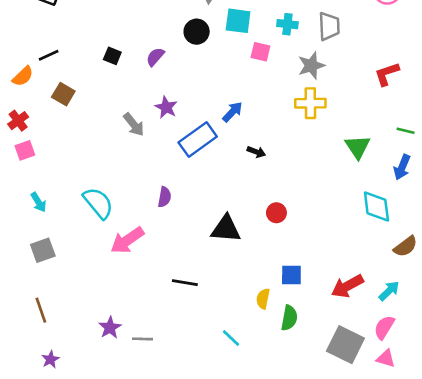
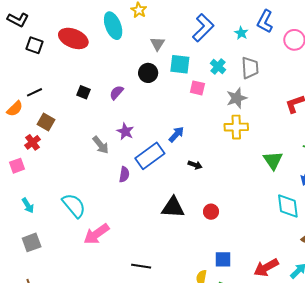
cyan cross: (287, 24) -> (218, 66), turned 35
red cross: (18, 121) -> (33, 142), moved
purple semicircle: (164, 197) -> (124, 174), moved
black triangle: (226, 229) -> (173, 207), moved

